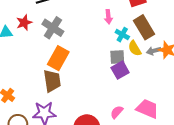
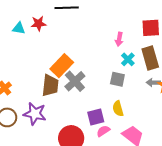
gray cross: (53, 28) -> (75, 81), moved
yellow semicircle: (135, 48) -> (118, 109), moved
purple square: (120, 70) -> (96, 117), moved

